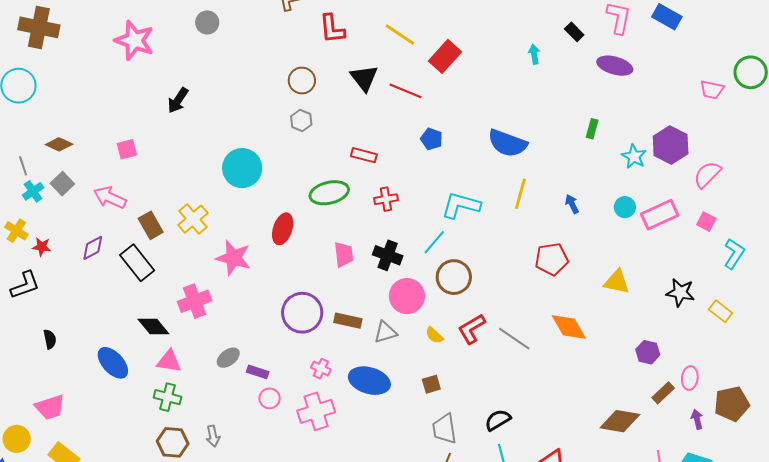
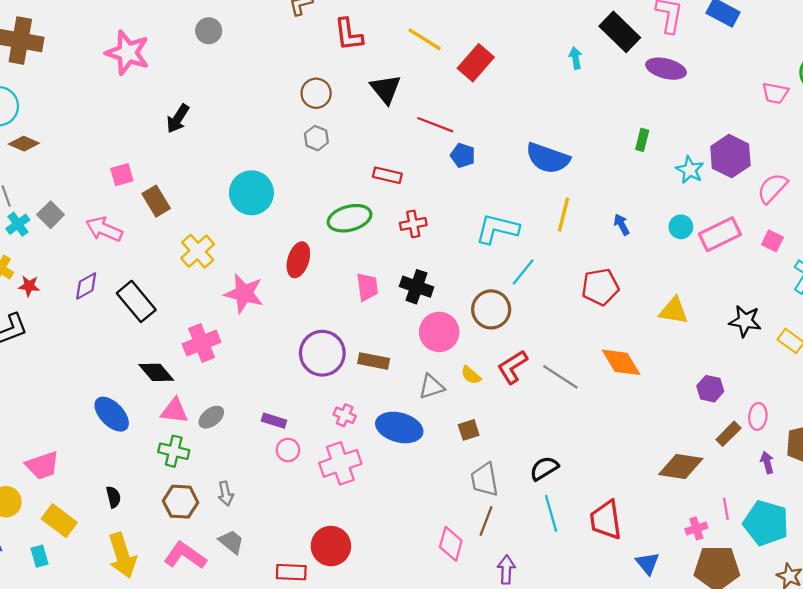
black rectangle: (574, 32) -> (620, 32), size x1.8
red line: (406, 91) -> (435, 125), moved
brown diamond: (59, 144) -> (24, 144), moved
brown rectangle: (151, 225) -> (156, 201), moved
cyan line: (434, 242) -> (523, 272), moved
gray triangle: (385, 332) -> (431, 387), moved
black semicircle: (50, 339) -> (113, 497), moved
gray ellipse: (228, 358) -> (211, 417), moved

